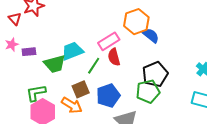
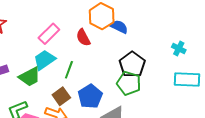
pink rectangle: (109, 41) -> (49, 34), moved
red semicircle: (114, 57) -> (83, 38), moved
green pentagon: (148, 91) -> (129, 83), turned -30

